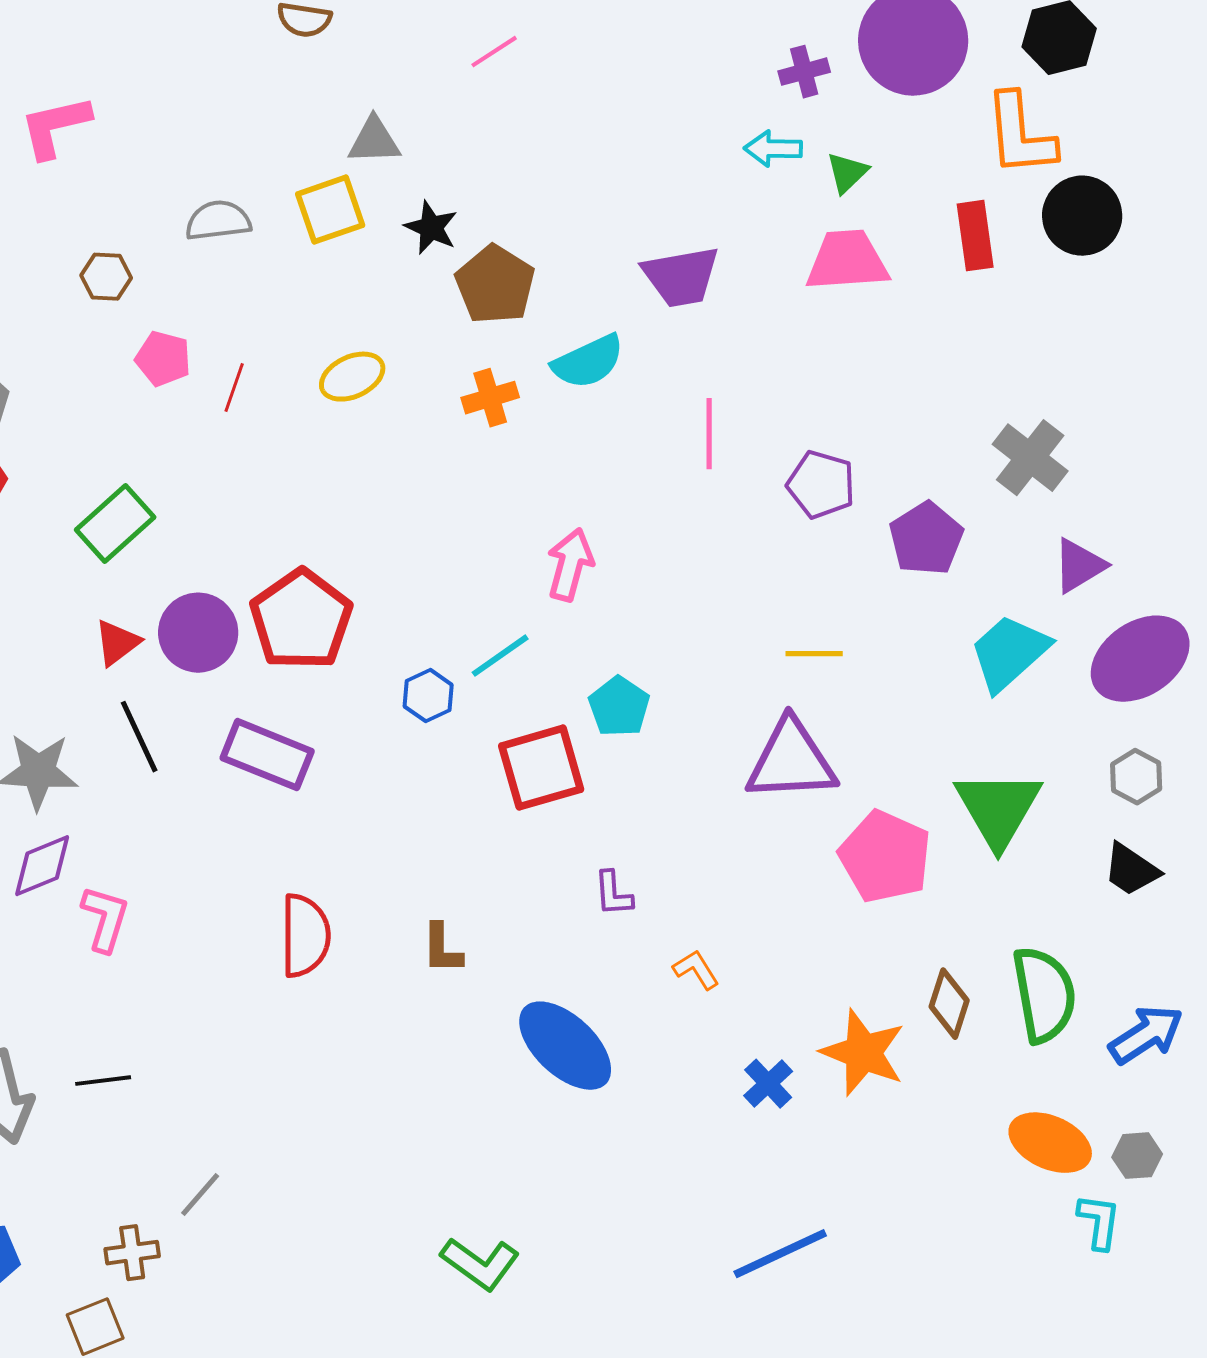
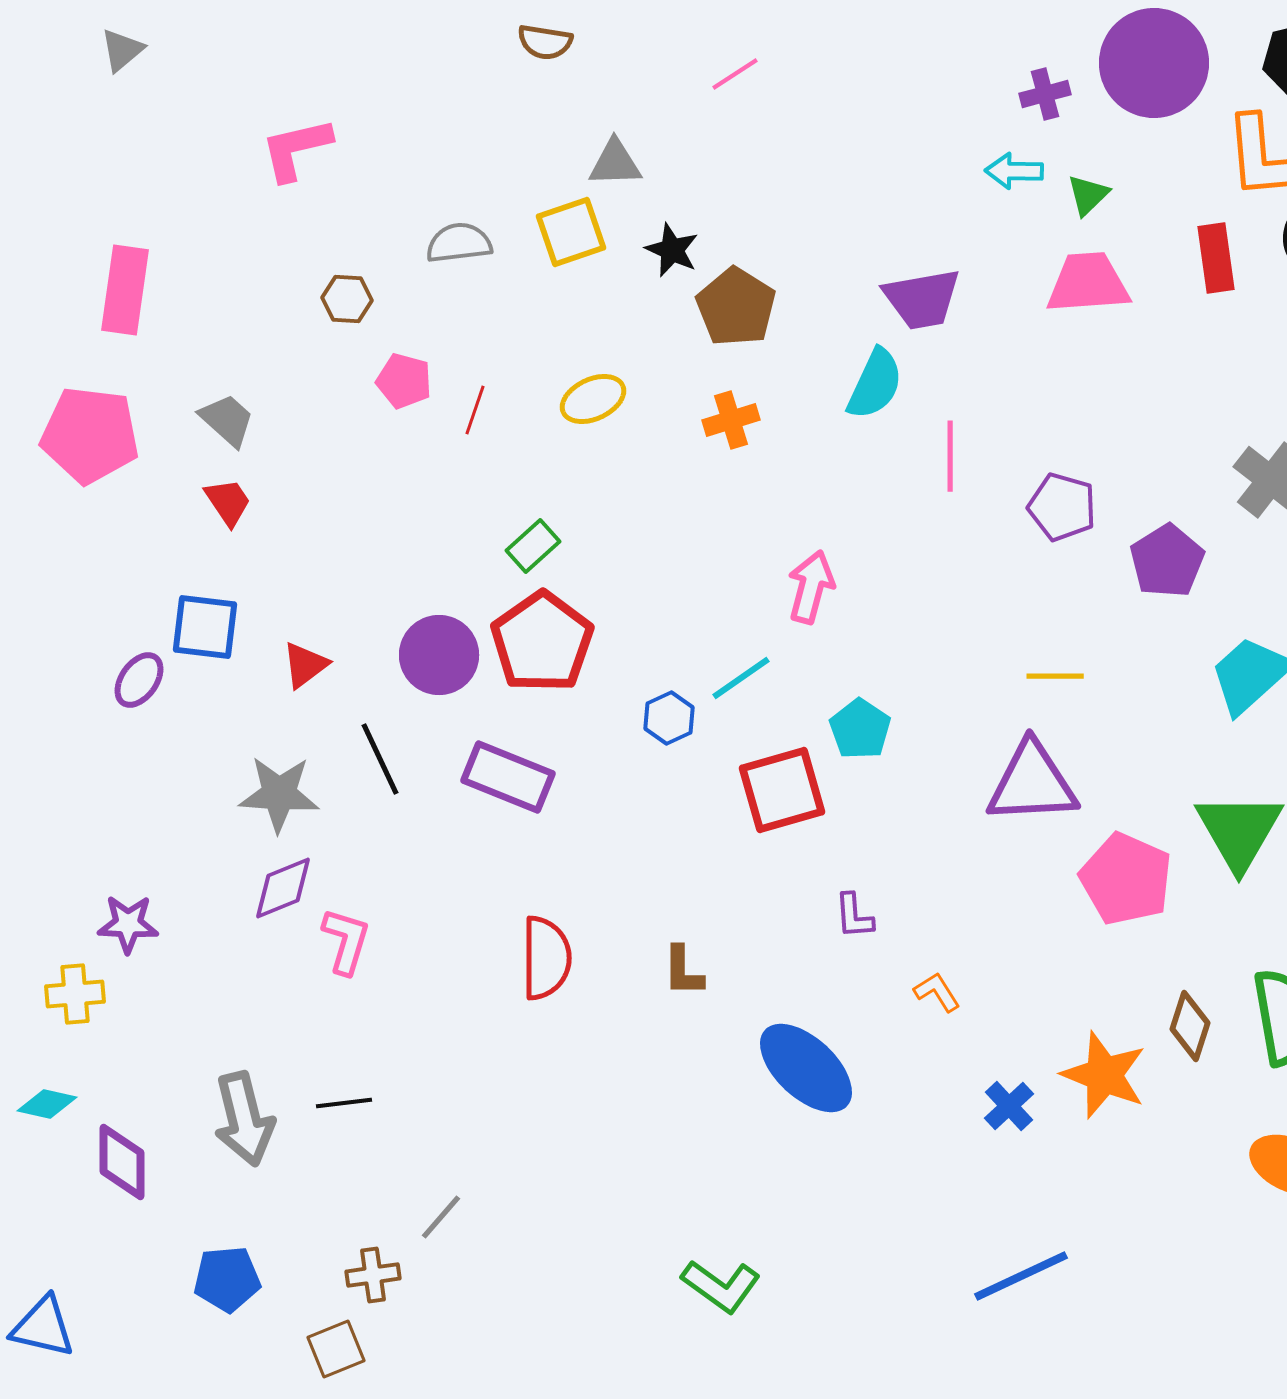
cyan semicircle: (588, 362) -> (875, 384), moved, turned -40
green rectangle: (115, 524) -> (533, 546), moved, size x0.7
red triangle: (117, 643) -> (305, 665), moved

